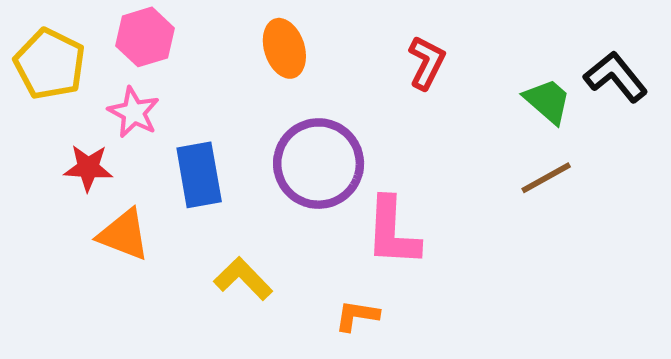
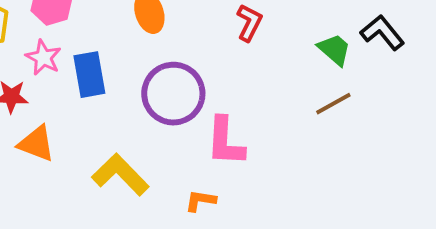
blue rectangle: (199, 175) -> (89, 75), moved
yellow L-shape: (243, 279) -> (120, 175), size x1.4

